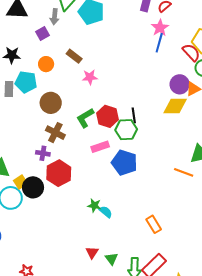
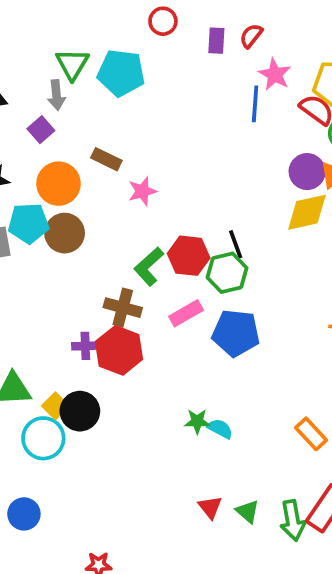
pink star: (160, 28) -> (275, 74), moved
orange circle: (46, 64) -> (58, 184), size x1.5
brown circle: (51, 103) -> (65, 233), moved
brown cross: (55, 133) -> (123, 308), moved
red hexagon: (59, 173) -> (119, 350), moved

